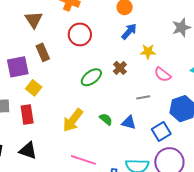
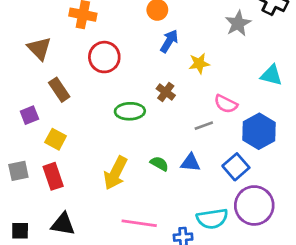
purple square: (18, 67) -> (29, 115), size x0.6
pink semicircle: (163, 74) -> (226, 104), moved
green ellipse: (91, 77) -> (130, 111), turned 45

